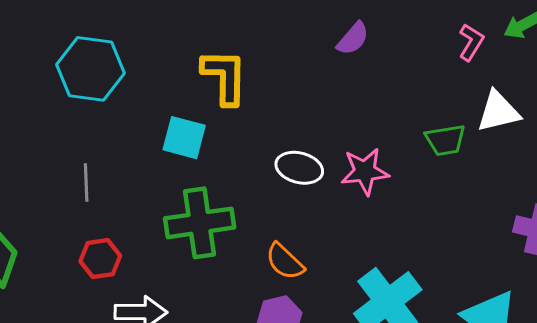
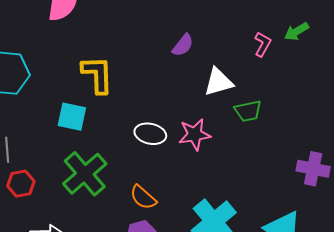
white triangle: (498, 112) -> (218, 82), moved
green cross: (200, 223) -> (85, 174), turned -30
red hexagon: (100, 259) -> (21, 184), moved

